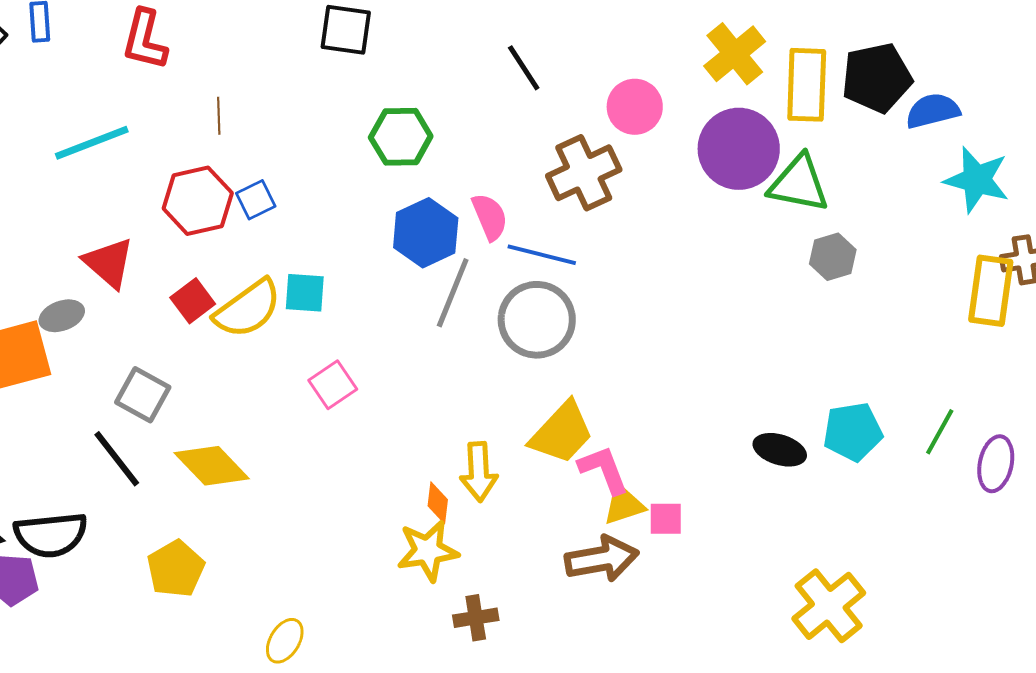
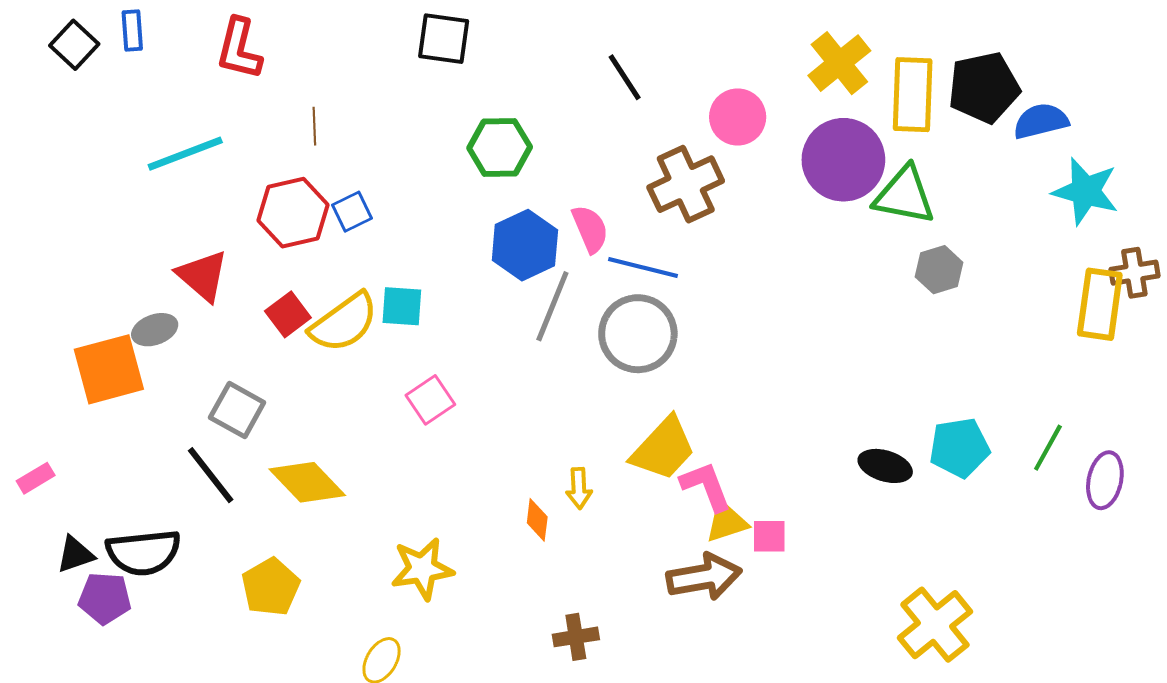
yellow arrow: (479, 472) -> (579, 488), size x0.7
yellow star: (428, 551) -> (422, 569), moved

